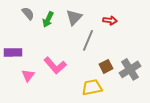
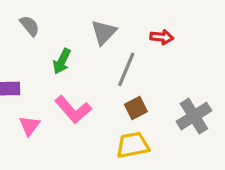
green arrow: (48, 19) -> (62, 61), moved
brown square: (106, 66) -> (136, 108), moved

